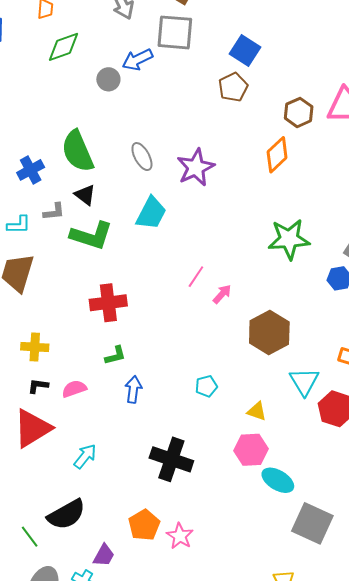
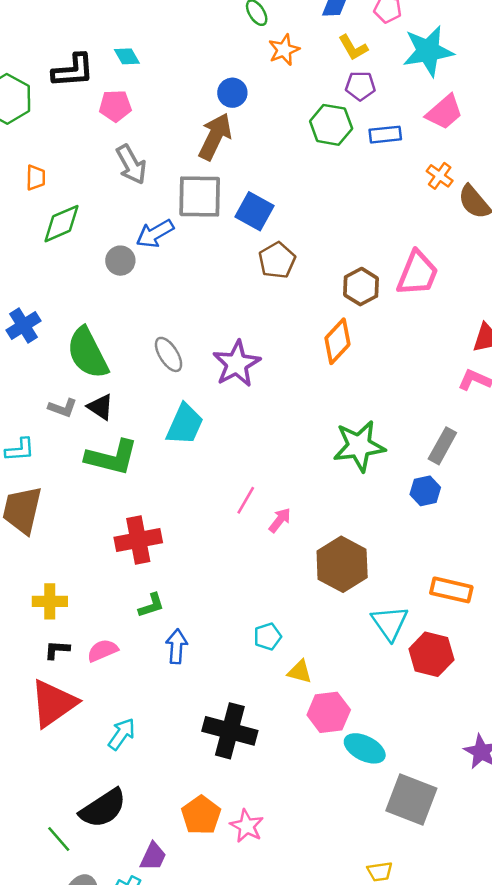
blue square: (245, 50) -> (254, 211), moved
blue cross: (31, 170) -> (24, 325), moved
gray L-shape: (54, 212) -> (63, 408), moved, turned 30
yellow triangle: (257, 411) -> (300, 672), moved

